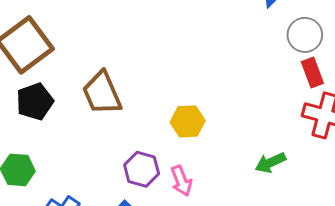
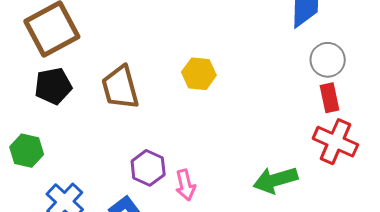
yellow hexagon: (188, 121) -> (199, 74), moved
green arrow: (270, 163) -> (275, 180), size x1.4

